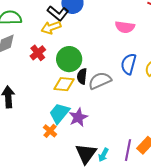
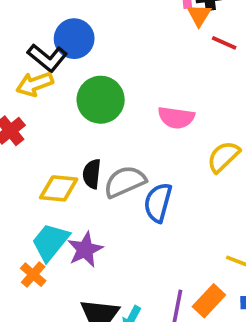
pink semicircle: (125, 27) -> (176, 118), moved
green circle: (69, 59) -> (101, 100), moved
blue semicircle: (129, 64) -> (158, 203), moved

